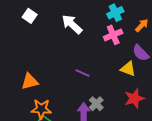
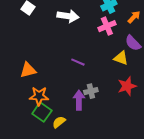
white arrow: (72, 24) -> (68, 16), turned 145
gray cross: (96, 104) -> (91, 91), turned 32

